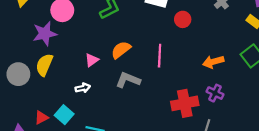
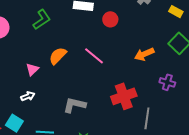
pink line: (160, 56) -> (94, 56), turned -45
gray L-shape: (128, 80) -> (74, 105), moved
purple cross: (215, 93) -> (167, 82), moved

